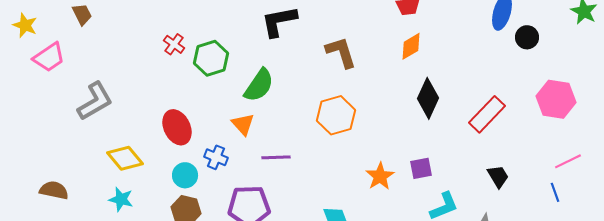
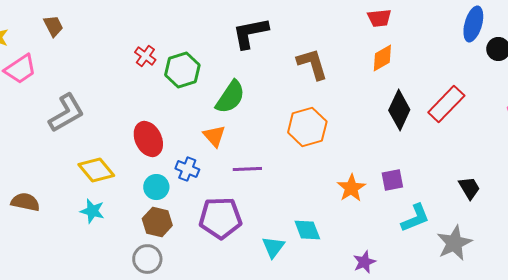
red rectangle: (487, 114) -> (446, 104), moved

